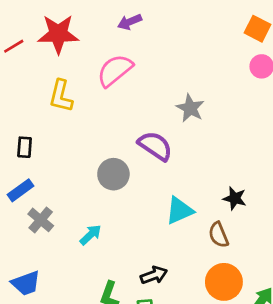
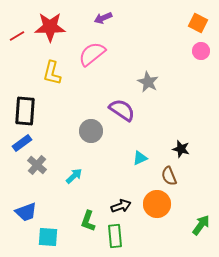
black rectangle: (25, 147) -> (25, 111), size x1.8
cyan triangle: (179, 211) -> (140, 158), size x0.7
orange circle: (224, 282) -> (157, 204), moved

